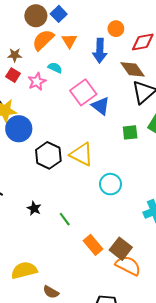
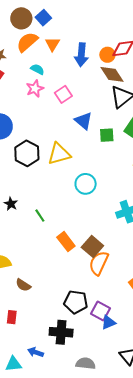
orange circle: (116, 29) -> (107, 55), moved
pink star: (37, 81) -> (35, 89), moved
pink square: (83, 92) -> (63, 94), size x0.7
blue triangle: (101, 106) -> (84, 121), moved
yellow triangle: (82, 154) -> (59, 154), turned -45
orange semicircle: (128, 266) -> (99, 263), turned -95

